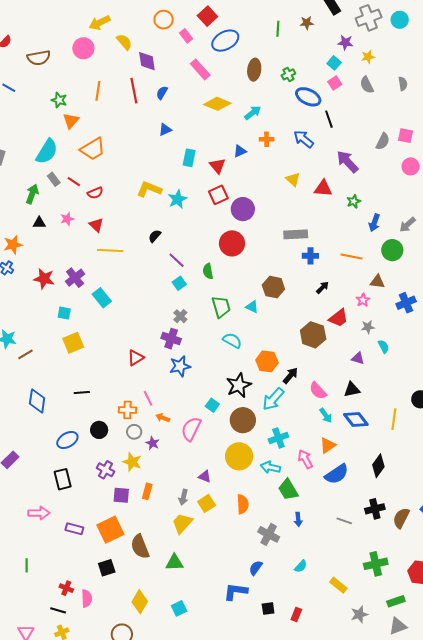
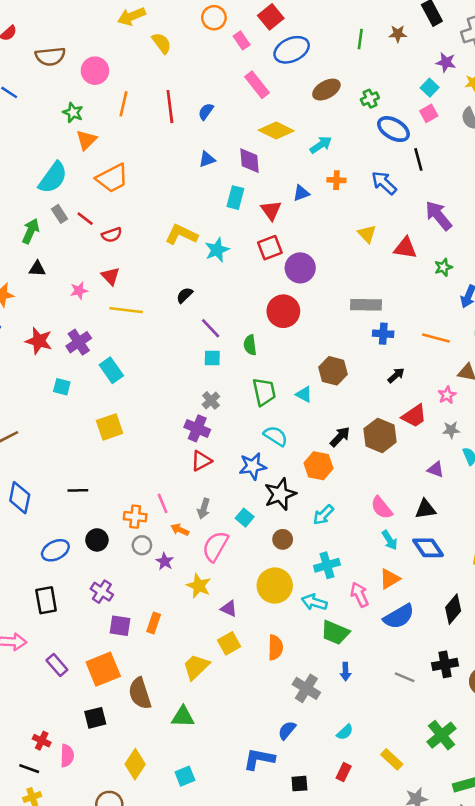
pink circle: (83, 48) -> (95, 71), moved
purple diamond: (147, 61) -> (249, 161), moved
brown ellipse: (254, 70) -> (326, 90), turned 50
pink star: (67, 219) -> (79, 291), moved
cyan square: (179, 283) -> (212, 358), turned 32
yellow square: (73, 343) -> (110, 427), moved
red triangle: (136, 358) -> (201, 461), moved
blue star: (180, 366) -> (253, 466), moved
black arrow: (290, 376) -> (340, 437), moved
cyan arrow: (273, 399) -> (323, 515), size x0.7
brown circle: (243, 420) -> (283, 539), size x0.6
yellow star: (132, 462) -> (199, 586), moved
green trapezoid: (288, 490) -> (335, 633), turned -40
gray arrow: (183, 497) -> (204, 509), moved
purple rectangle: (74, 529) -> (57, 665), turned 30
green cross: (376, 564) -> (441, 735), turned -30
red rectangle: (296, 615) -> (344, 772), moved

